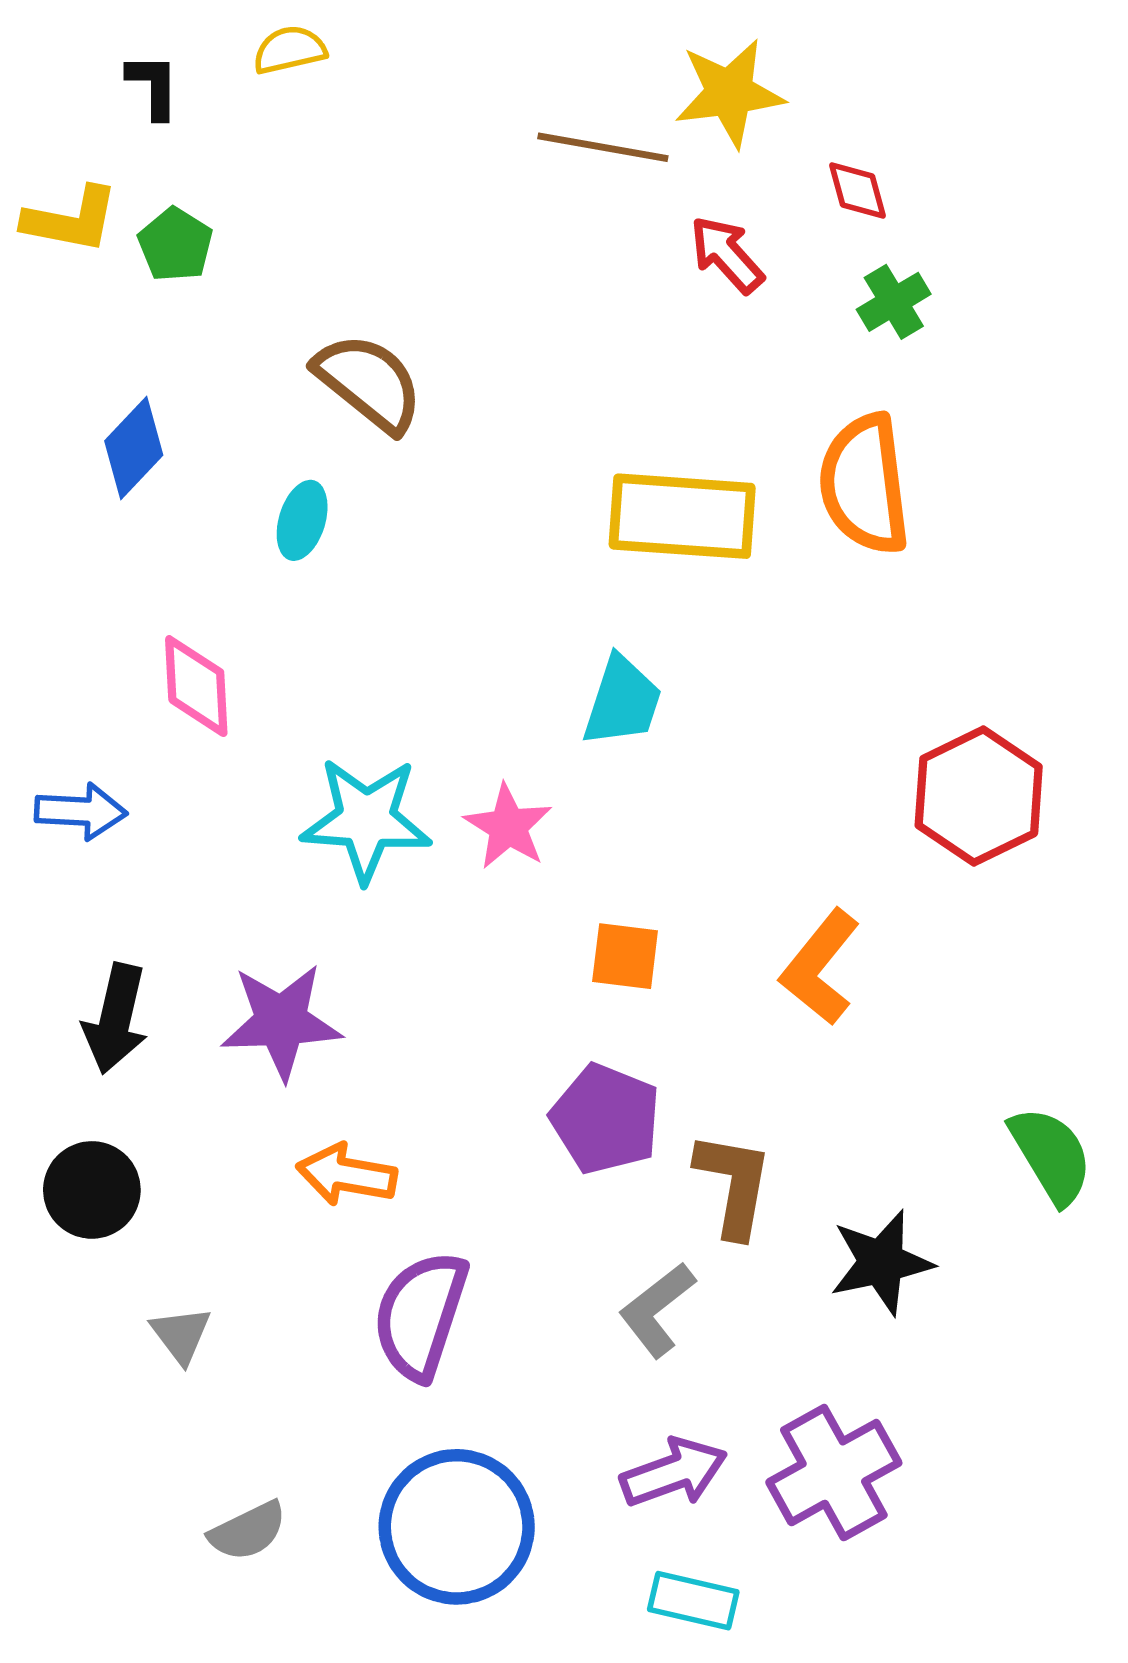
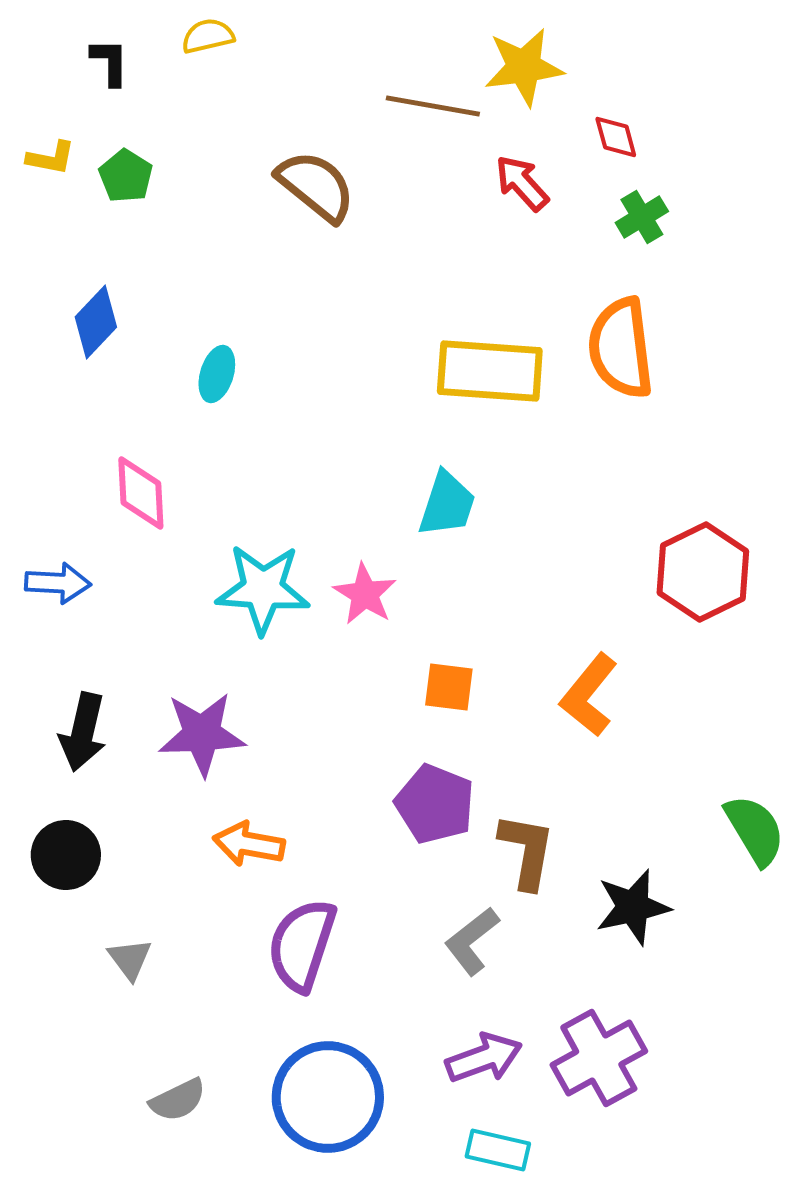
yellow L-shape: (71, 220) -> (51, 158), size x0.7
brown semicircle: (369, 383) -> (316, 186), moved

